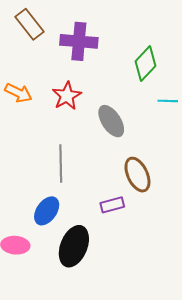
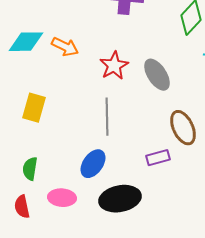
red star: (67, 96) -> (114, 66), moved
black ellipse: (74, 246) -> (120, 199), turned 57

